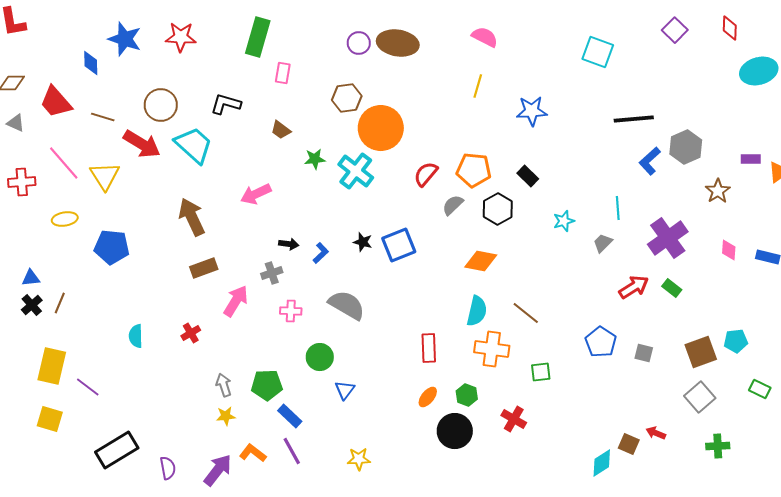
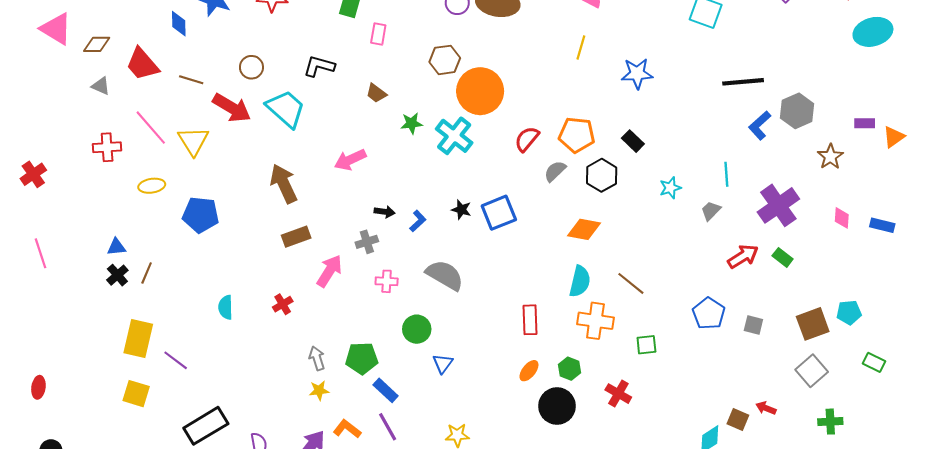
brown circle: (161, 105) -> (251, 67), size x0.7

